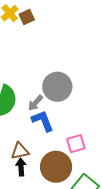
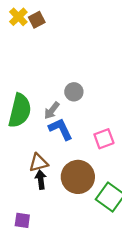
gray circle: (57, 87) -> (74, 92), size x0.6
pink square: (76, 144) -> (104, 139), moved

